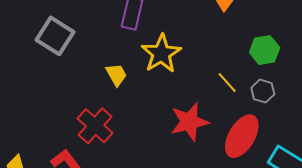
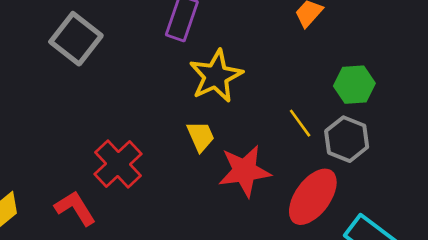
yellow trapezoid: (116, 75) -> (201, 136), moved
gray hexagon: (263, 91) -> (347, 139), size x1.4

